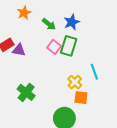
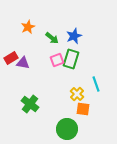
pink square: (54, 47) -> (57, 60), turned 32

